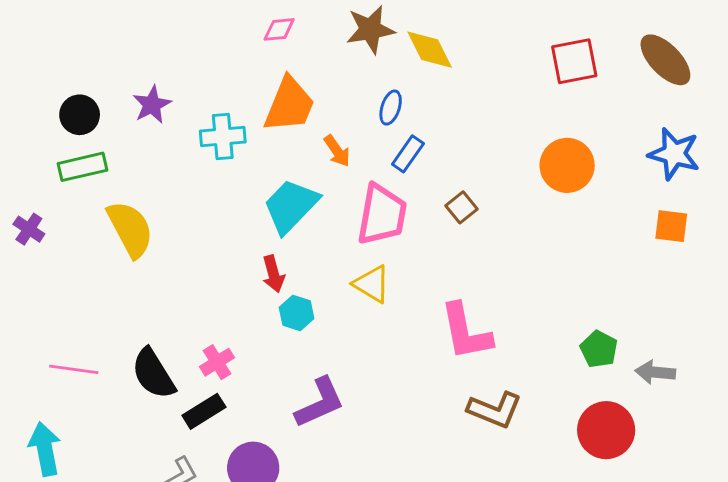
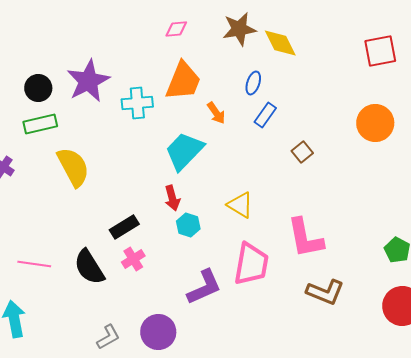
purple star: (152, 105) -> (88, 81), size x1.6
pink trapezoid: (382, 215) -> (251, 264), moved
black rectangle: (204, 411) -> (124, 227), moved

